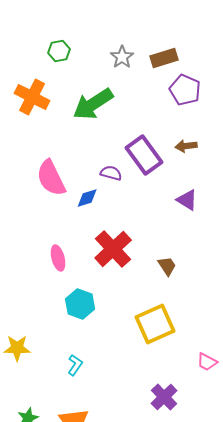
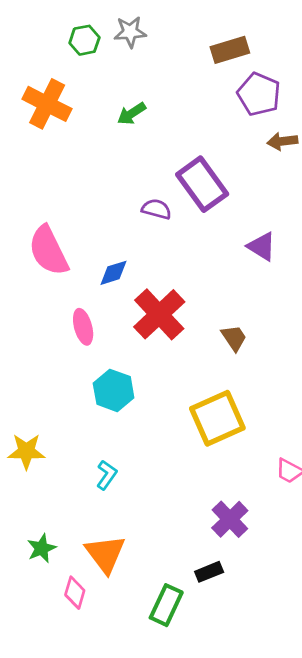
gray star: (122, 57) -> (130, 32), moved, turned 30
green arrow: (93, 104) -> (132, 114), size x0.5
brown arrow: (186, 146) -> (282, 141), moved
pink semicircle: (51, 178) -> (48, 251), moved
blue diamond: (87, 198) -> (114, 273), moved

